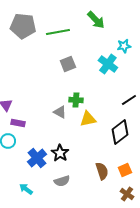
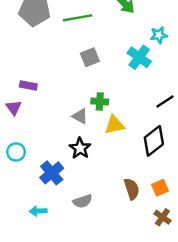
purple rectangle: (18, 123) -> (28, 86), moved
black star: (60, 153) -> (80, 148), moved
cyan arrow: (26, 189) -> (38, 211), turned -40

